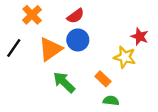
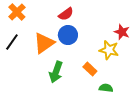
orange cross: (32, 15) -> (17, 12), moved
green arrow: (64, 82) -> (56, 72), turned -115
green semicircle: (111, 101) -> (106, 88), moved

